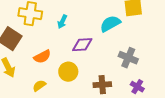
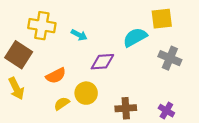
cyan arrow: (62, 22) -> (79, 35), turned -88
gray cross: (128, 58) -> (170, 58), moved
yellow semicircle: (39, 86) -> (62, 104), moved

